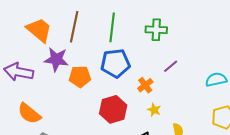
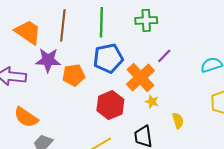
orange cross: (145, 85) -> (140, 77), size x1.8

